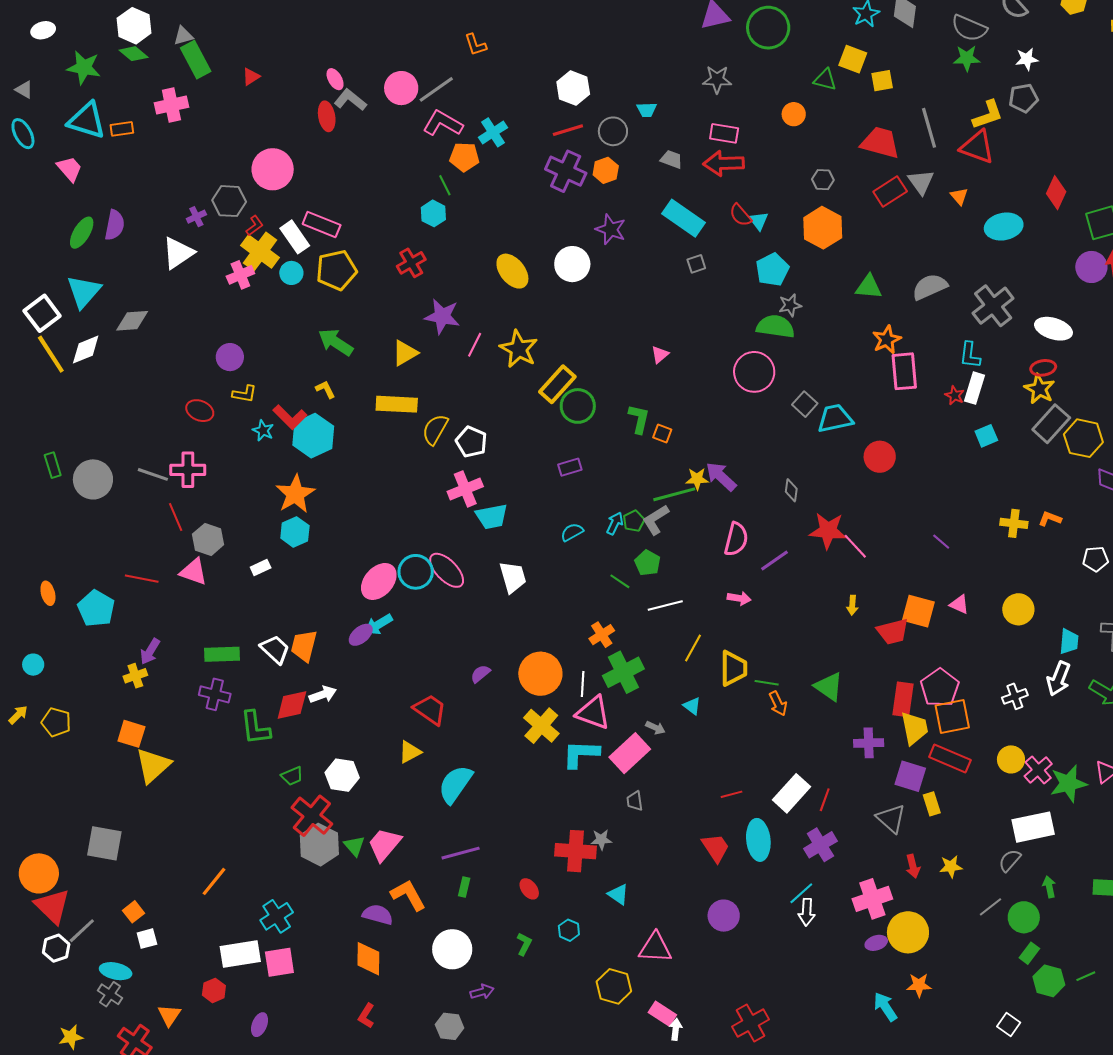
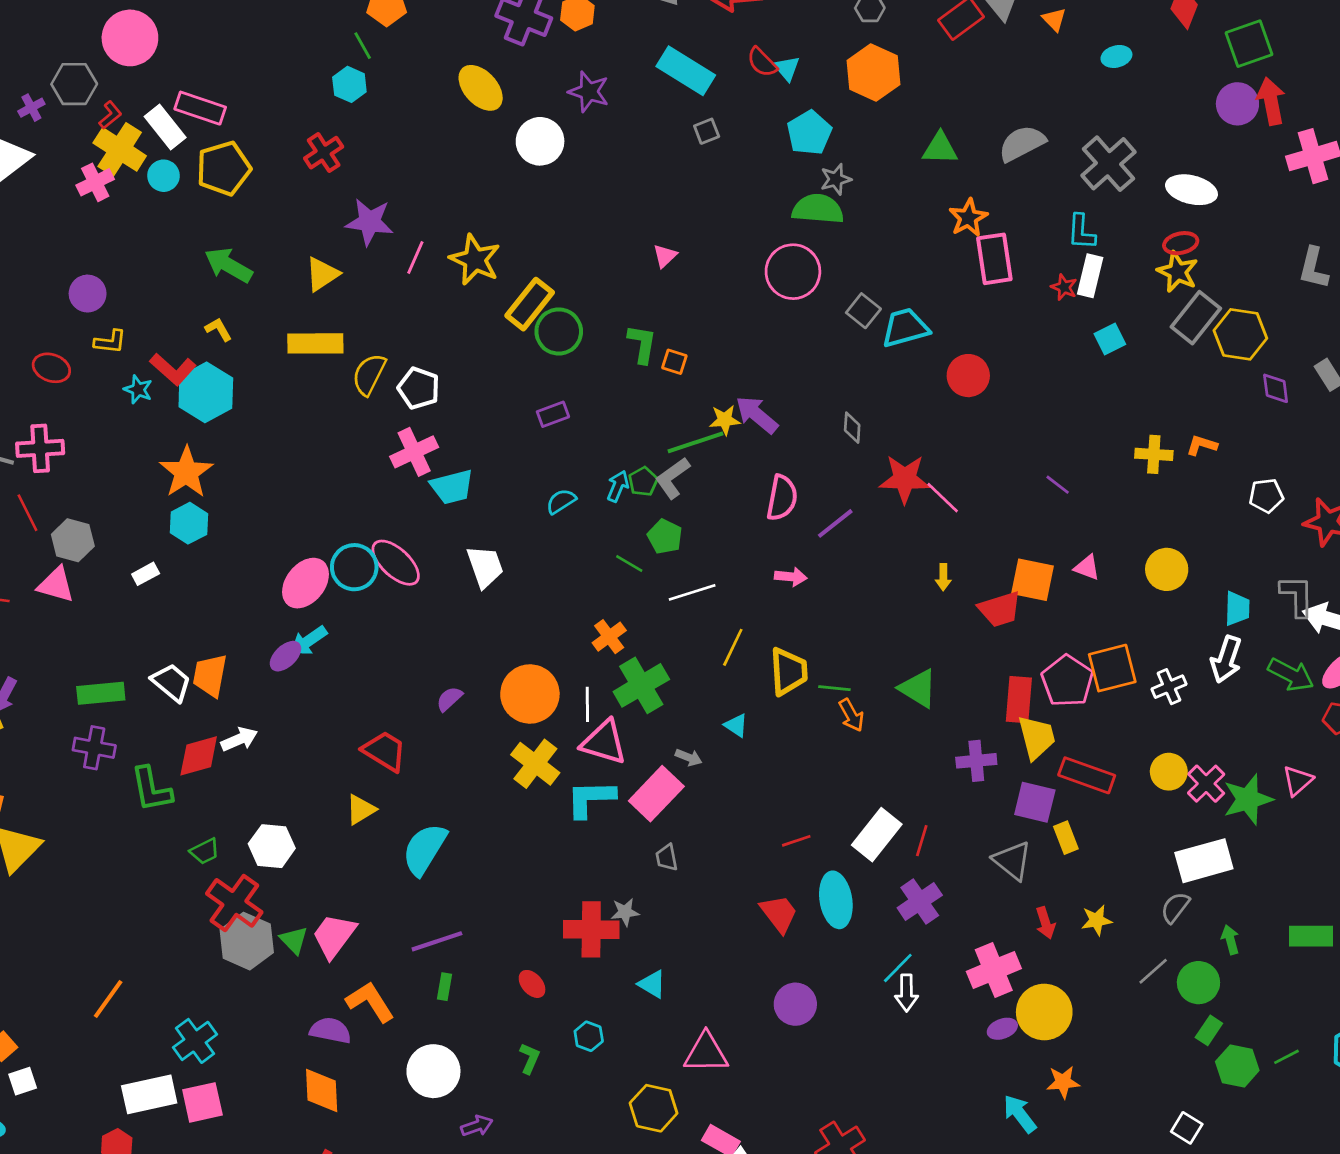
cyan ellipse: (1004, 227) -> (1116, 56), size x0.6
yellow ellipse: (512, 271) -> (481, 88), moved
orange square: (952, 716) -> (1112, 668), moved

